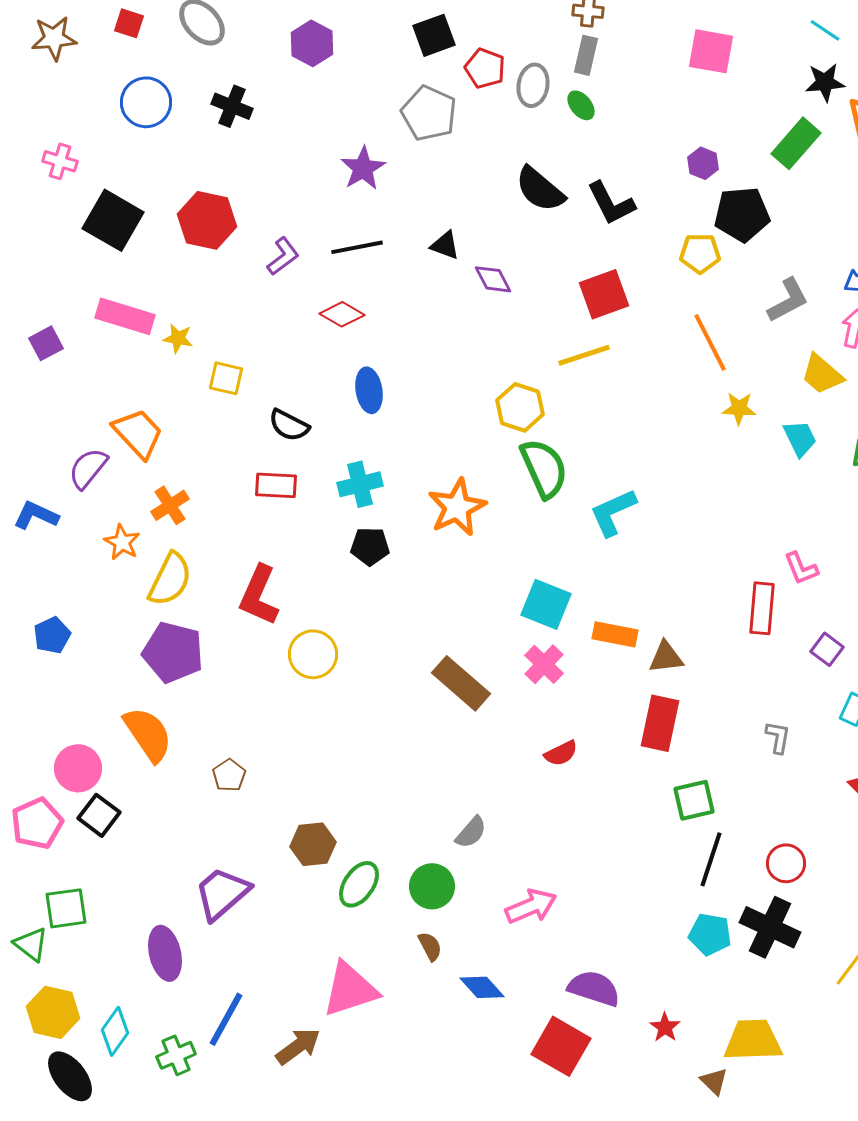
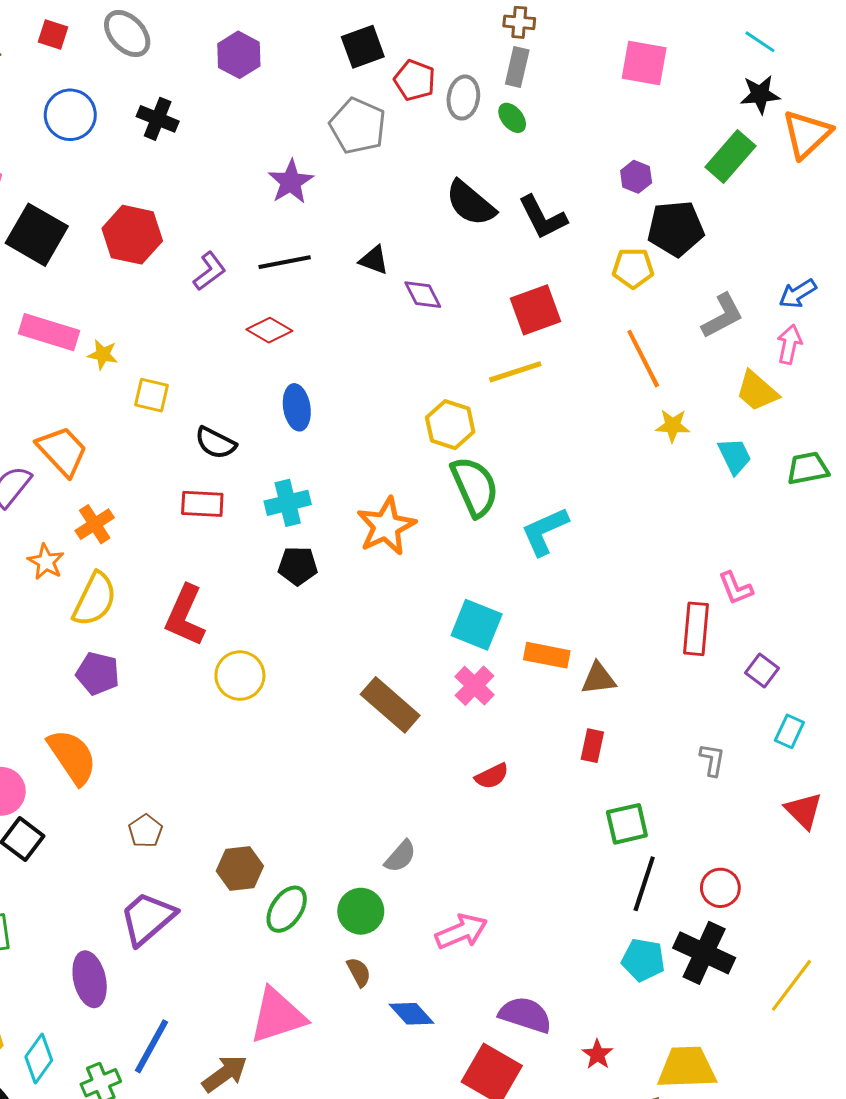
purple pentagon: (173, 652) -> (98, 673), size x0.7
red rectangle: (660, 723) -> (592, 746), size x0.6
brown pentagon: (229, 775) -> (145, 831), moved

